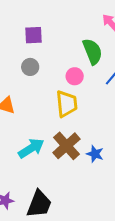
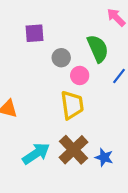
gray circle: (30, 67) -> (61, 58), moved

